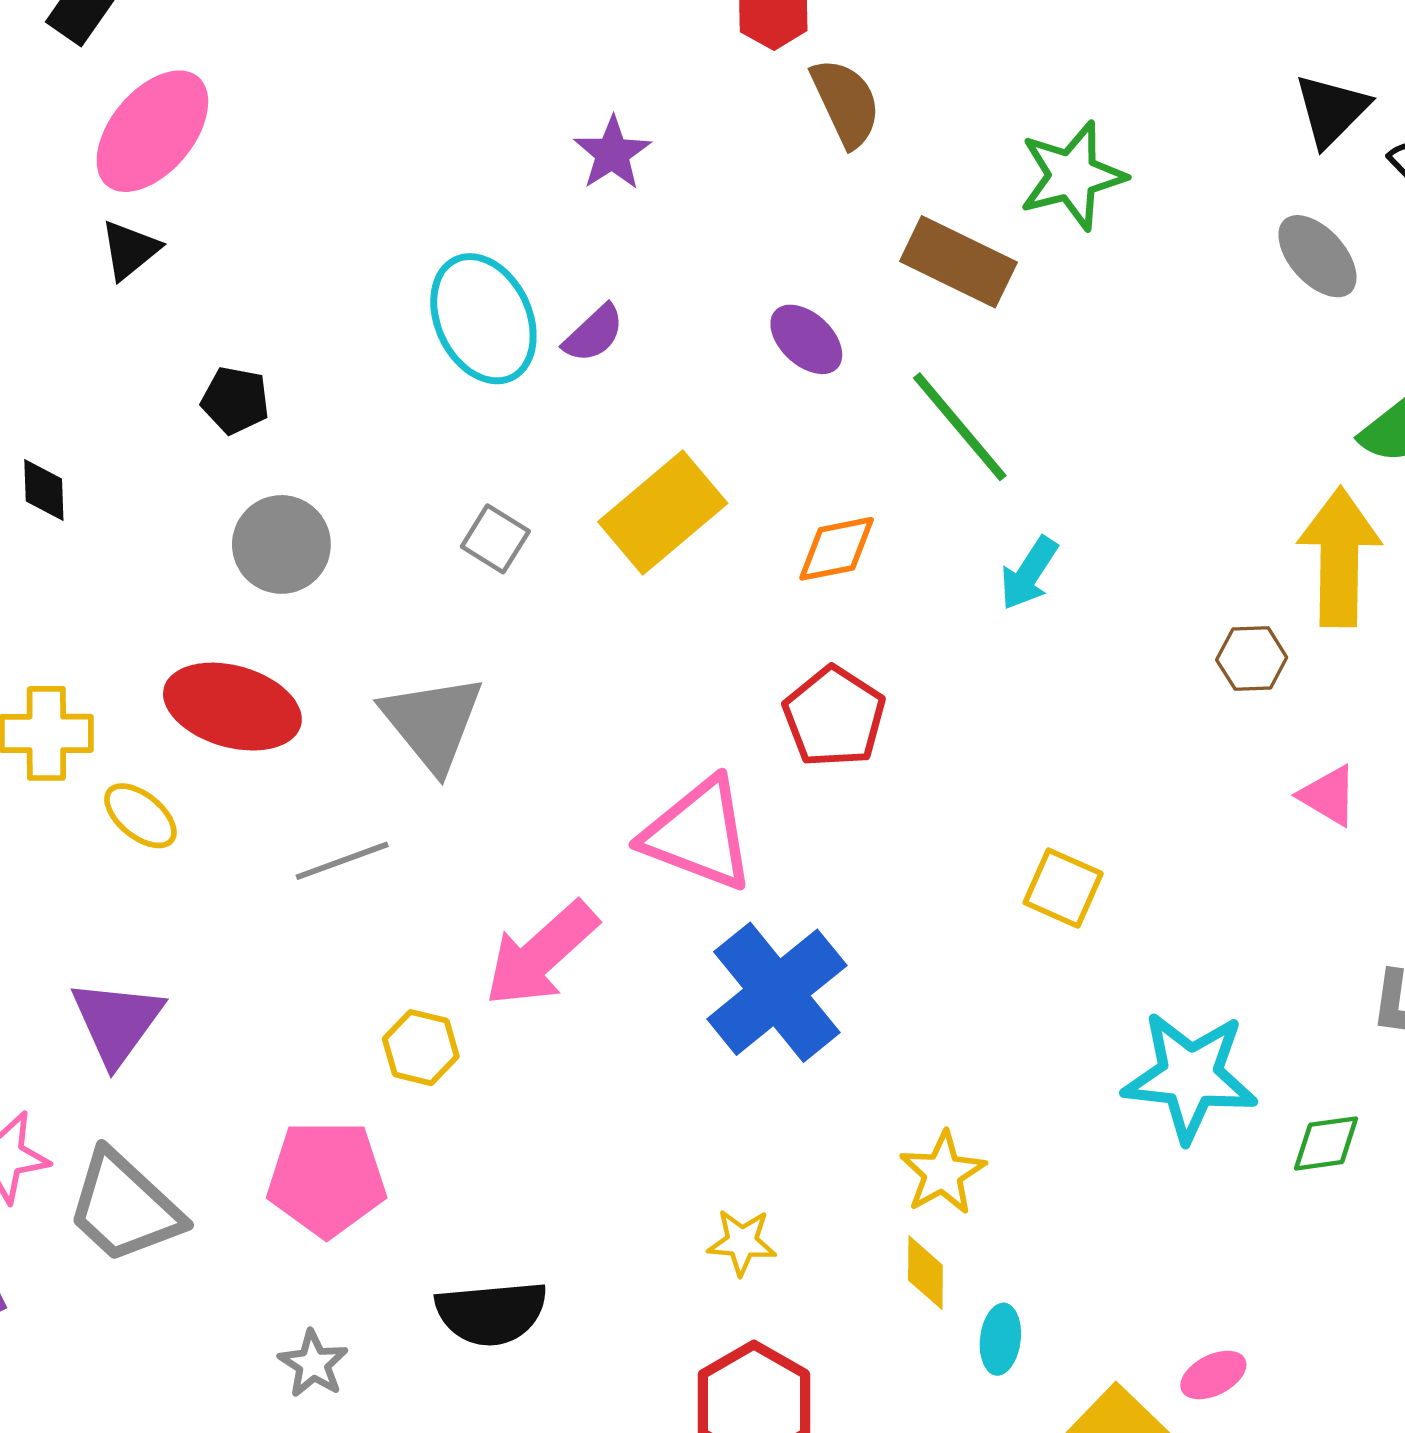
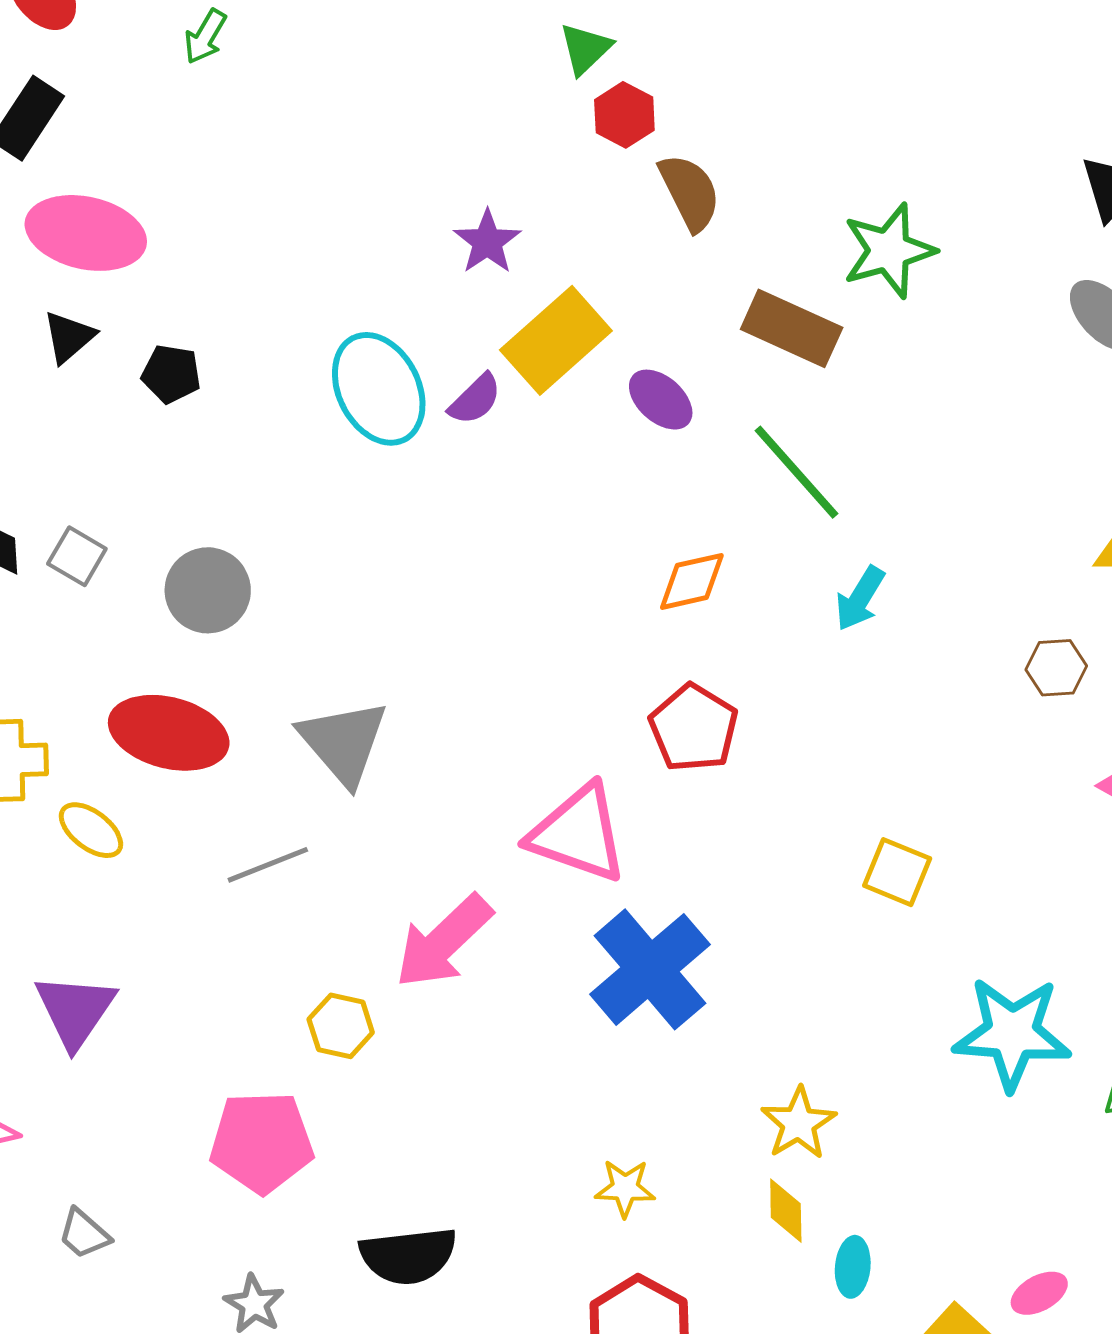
pink ellipse: (152, 131) -> (86, 233), turned 64
black pentagon: (235, 400) -> (171, 374), moved
yellow rectangle: (663, 512) -> (556, 340), moved
gray square: (495, 539) -> (77, 556), moved
gray trapezoid: (124, 1207) -> (84, 1234), moved, size x0.5

